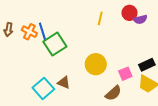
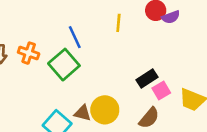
blue line: (42, 31) -> (75, 37), moved
yellow circle: (96, 64) -> (105, 110), moved
black rectangle: (147, 65) -> (147, 79), moved

